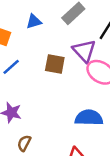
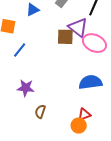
brown square: (55, 64) -> (65, 37), moved

